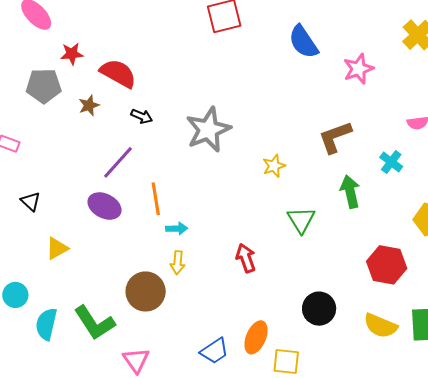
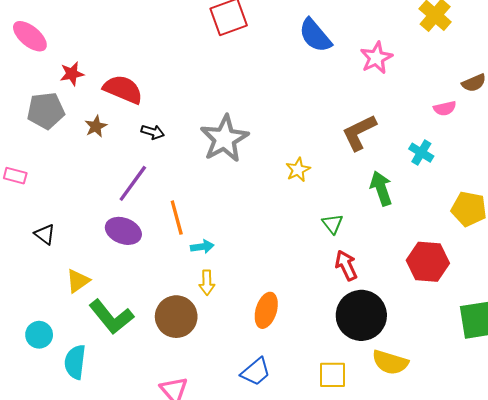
green triangle: (301, 220) -> (333, 224), size x0.7
red arrow: (246, 258) -> (346, 265), moved
black circle: (319, 309) -> (361, 315), size x1.4
green L-shape: (94, 323) -> (111, 317), moved
yellow semicircle: (380, 326) -> (390, 362), moved
orange ellipse: (256, 337) -> (266, 310), moved

